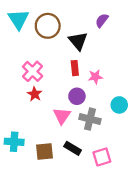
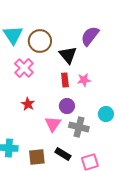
purple semicircle: (102, 20) -> (90, 36), size x1.5
pink cross: (33, 71) -> (24, 68), moved
pink star: (95, 77) -> (84, 80), moved

